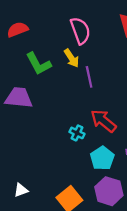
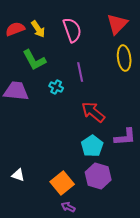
yellow arrow: (71, 58) -> (38, 29), moved
cyan cross: (77, 133) -> (56, 87), moved
white triangle: (21, 190) -> (18, 175), turned 40

